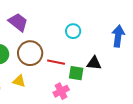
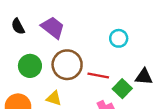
green square: (76, 73) -> (122, 89), turned 35

